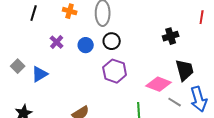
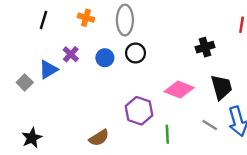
purple hexagon: (115, 71) -> (139, 111), moved
blue triangle: (40, 74) -> (48, 70), moved
pink diamond: (159, 84) -> (179, 90), moved

